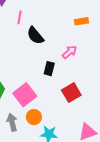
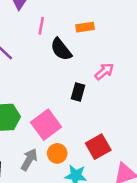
orange rectangle: (81, 21) -> (85, 27), moved
red square: (71, 93) -> (98, 147), moved
gray arrow: (12, 122) -> (29, 160), turned 42

